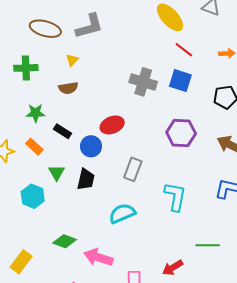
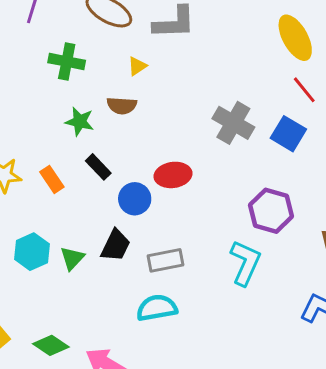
green star: (36, 113) -> (80, 121), moved
gray rectangle: (133, 169) -> (166, 260), moved, turned 45
green triangle: (56, 173) -> (72, 258), moved
cyan L-shape: (175, 197) -> (245, 263), moved
green diamond: (65, 241) -> (51, 345), moved

